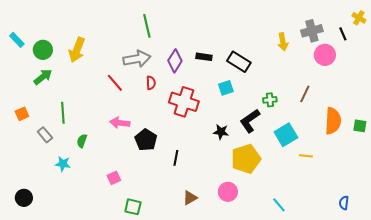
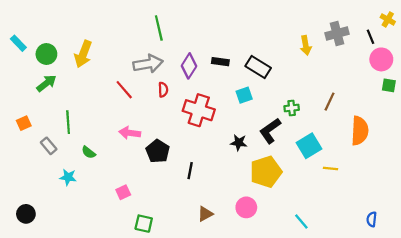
pink circle: (325, 55) -> (381, 59), moved
green square: (360, 126) -> (389, 85), moved
green semicircle: (82, 141) -> (89, 152), turned -72

